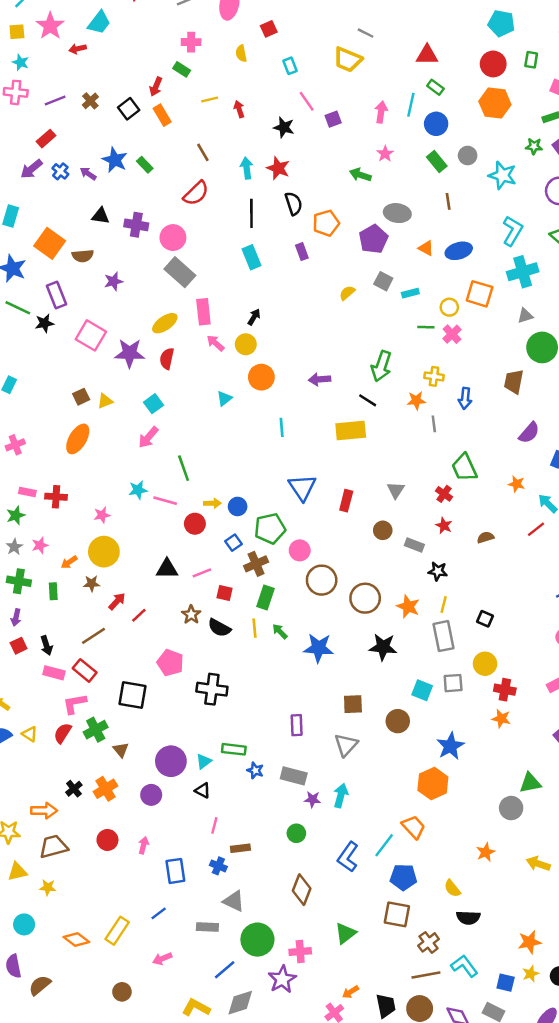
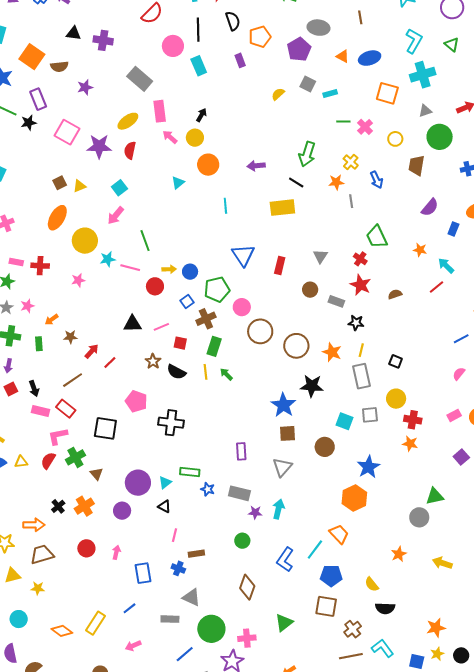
pink circle: (173, 238) -> (173, 46), moved
yellow circle: (449, 307) -> (395, 139), moved
yellow cross: (434, 376) -> (351, 162), turned 35
blue arrow: (465, 398) -> (377, 180), turned -30
red star: (444, 526) -> (361, 285), size x1.5
yellow circle: (104, 552) -> (85, 241), moved
blue star: (319, 648) -> (283, 405), moved, turned 30
yellow triangle: (30, 734) -> (21, 462), turned -40

